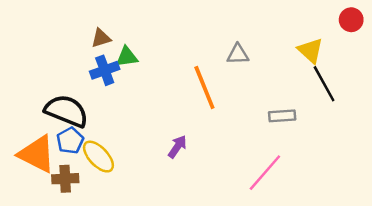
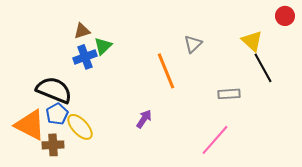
gray triangle: (238, 54) -> (193, 44), turned -42
green triangle: (127, 57) -> (103, 46), turned -36

